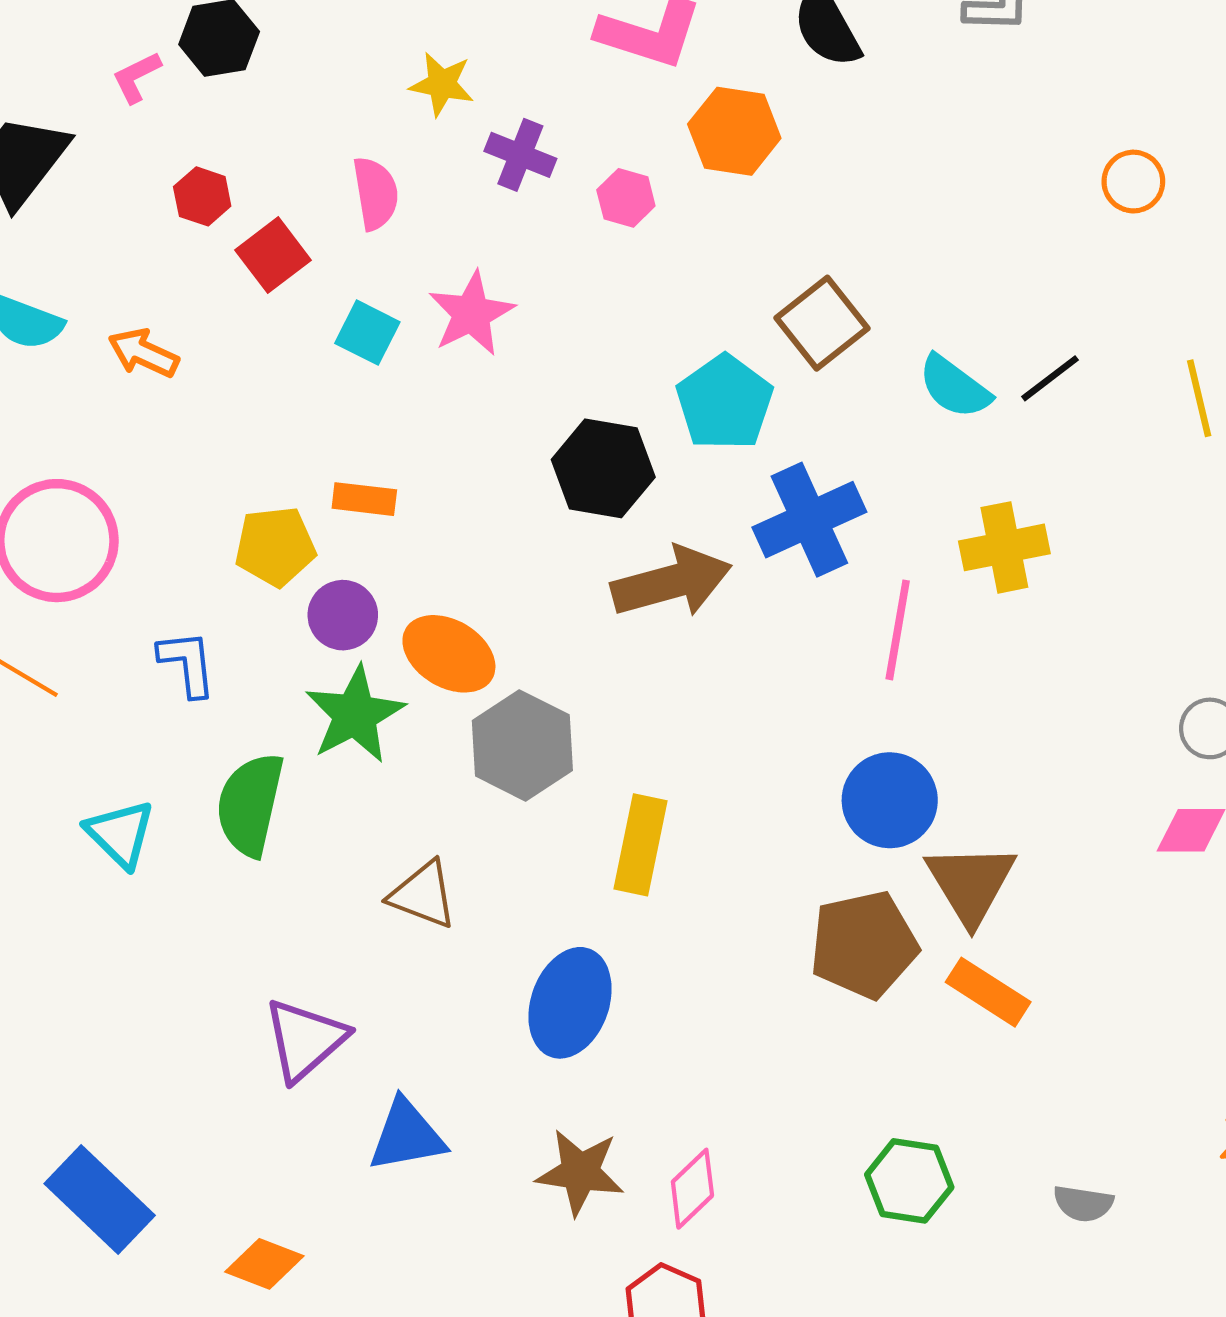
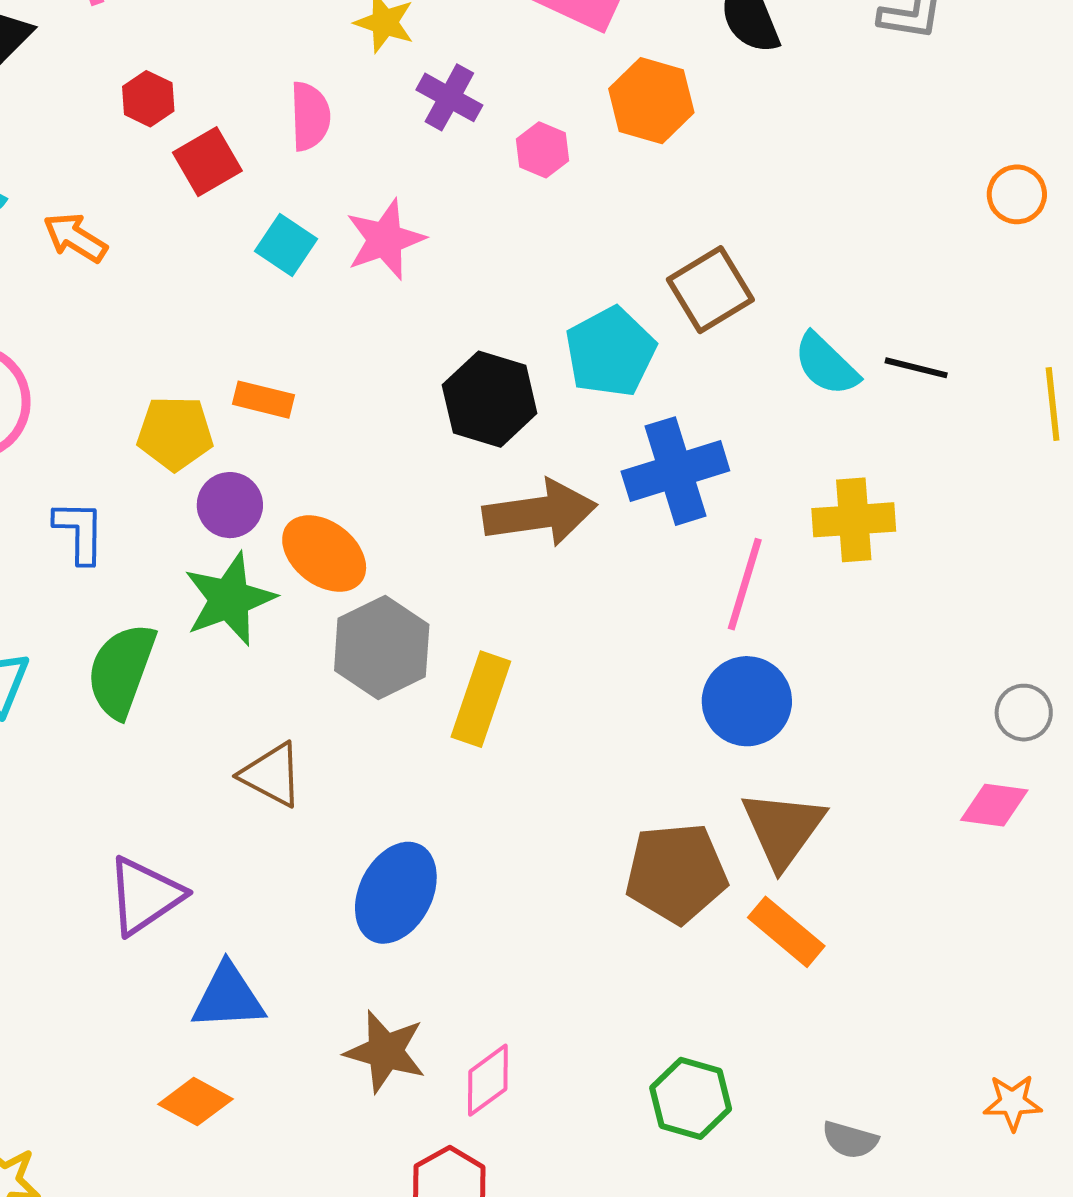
black line: (1050, 378) -> (916, 368), turned 44
blue circle: (890, 800) -> (747, 701), moved
yellow rectangle: (641, 845) -> (481, 699), moved
orange diamond: (264, 1264) -> (196, 1102), moved

